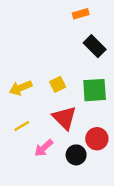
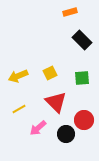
green square: (95, 90) -> (82, 78), size x0.7

